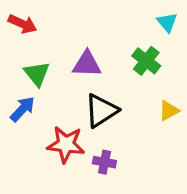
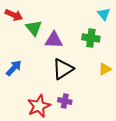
green cross: (146, 61) -> (91, 38), turned -30
green triangle: (37, 74) -> (34, 28), moved
red star: (66, 144) -> (39, 106), moved, turned -30

